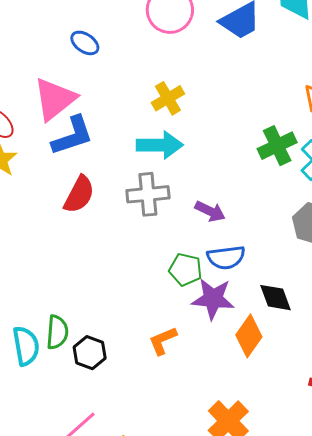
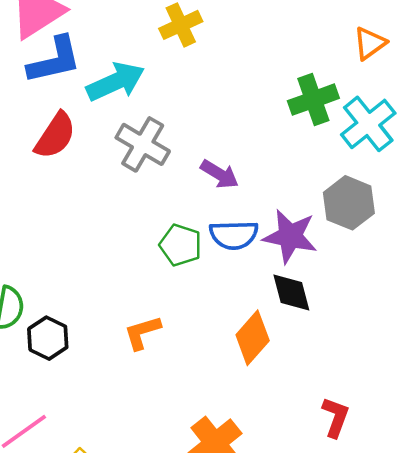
cyan arrow: (160, 145) -> (116, 82), moved, turned -30
gray cross: (148, 194) -> (143, 144), turned 30
purple star: (213, 299) -> (290, 236), moved

